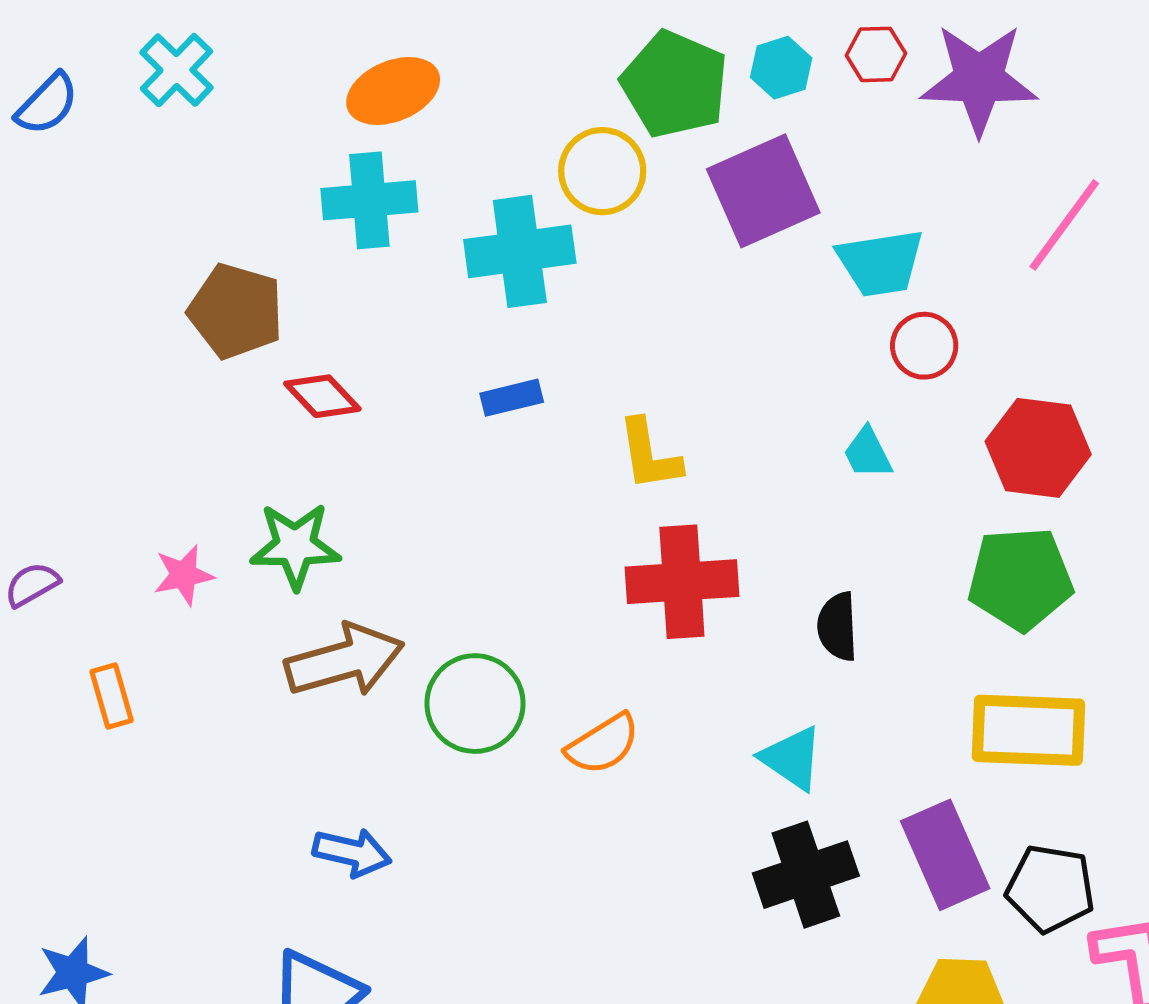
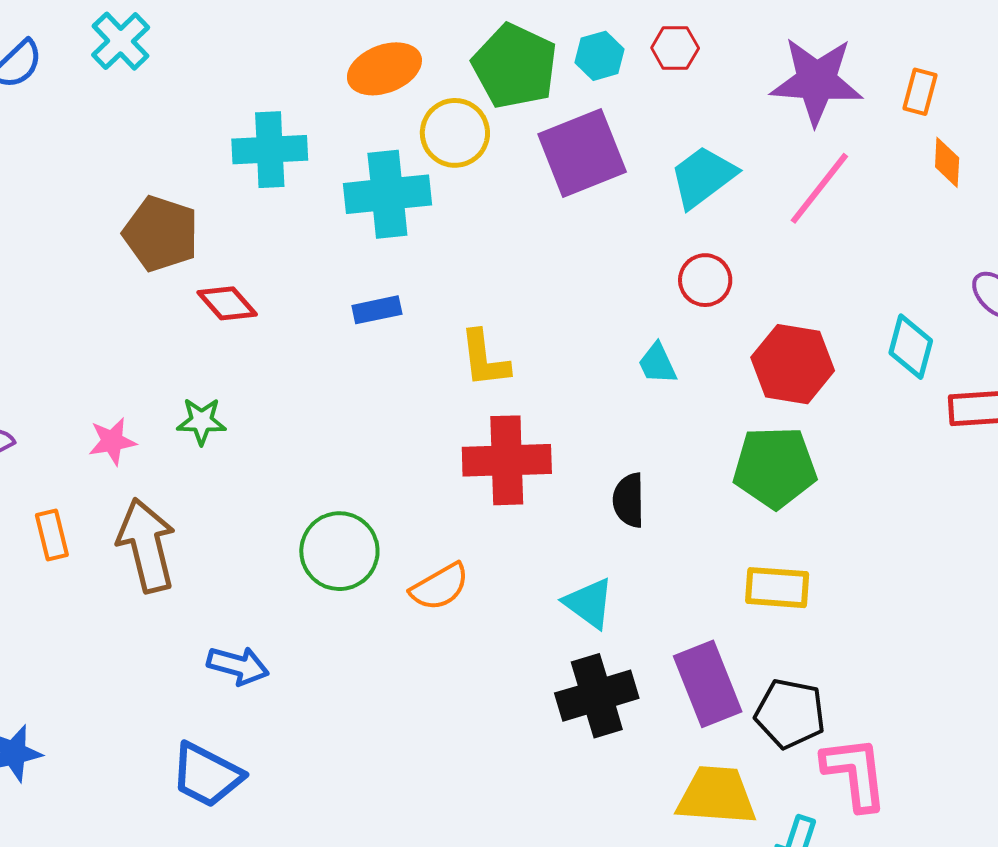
purple star: (979, 79) -> (816, 81), moved
orange ellipse: (393, 91) -> (384, 69), moved
cyan trapezoid: (880, 263) -> (703, 177), moved, turned 150
green star: (295, 546) -> (201, 421), size x0.7
brown arrow: (345, 660) -> (146, 545), moved, turned -90
yellow rectangle: (1028, 730) -> (777, 588), size x0.7

